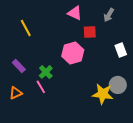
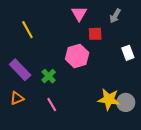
pink triangle: (75, 13) -> (79, 14), turned 35
purple rectangle: (19, 66) -> (20, 70), size x1.5
gray circle: (118, 85) -> (126, 102), moved
pink line: (41, 87) -> (52, 105), moved

